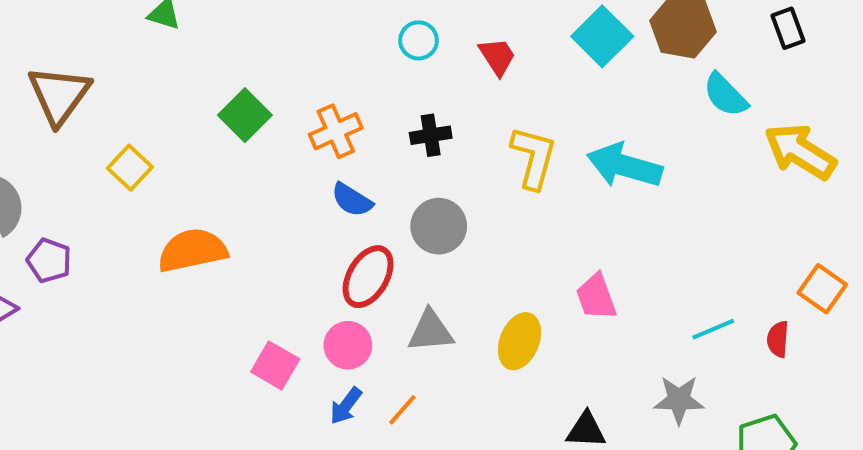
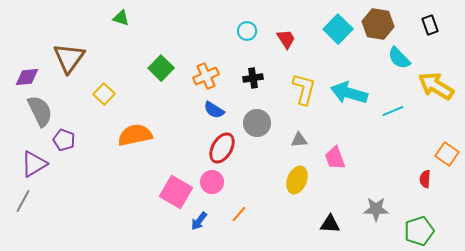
cyan line: (713, 329) -> (393, 111), moved
gray triangle: (431, 331) -> (299, 140), moved, size x0.7
pink square: (275, 365) -> (176, 192), size x1.4
blue arrow: (346, 406) -> (199, 221), moved

